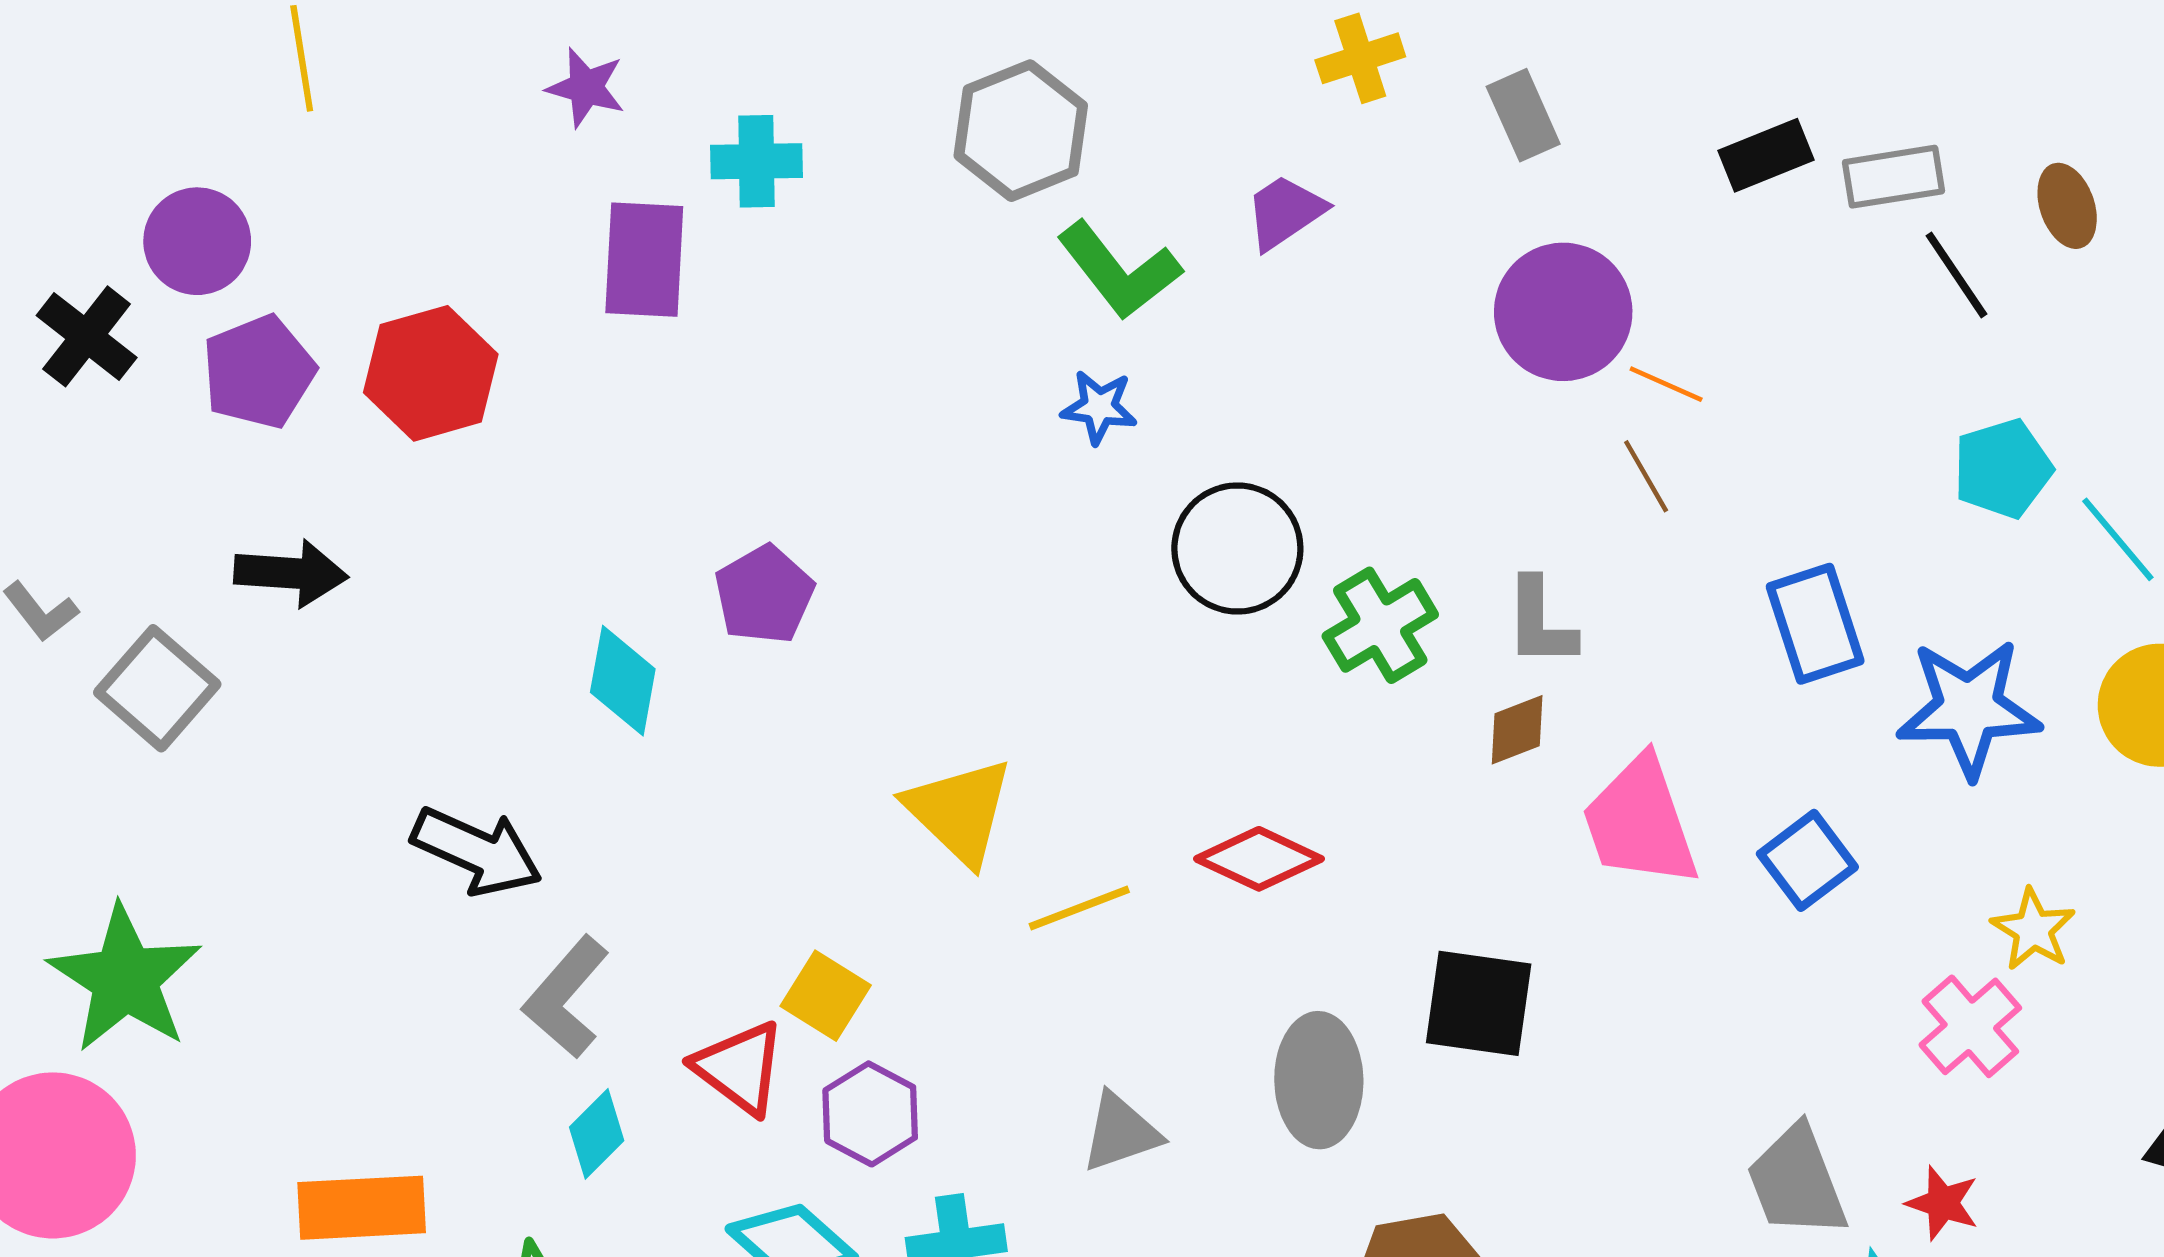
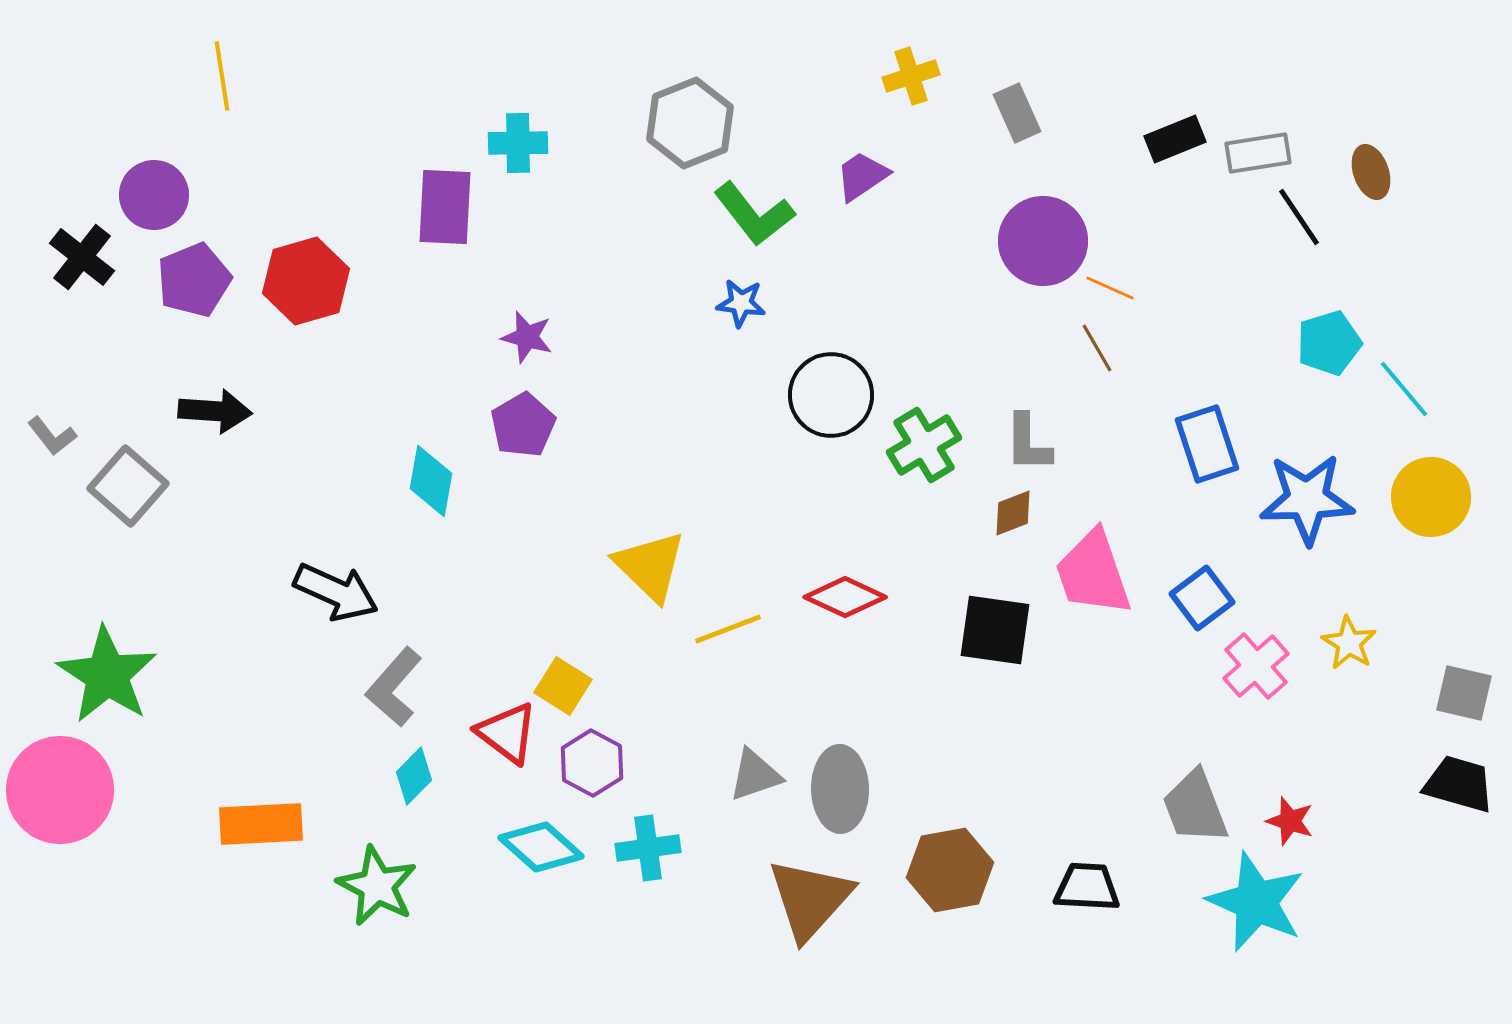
purple star: (586, 88) -> (527, 337), moved
black square: (1479, 1003) -> (995, 630), moved
pink cross: (1970, 1026) -> (1256, 666), moved
gray ellipse: (1319, 1080) -> (840, 789), moved

